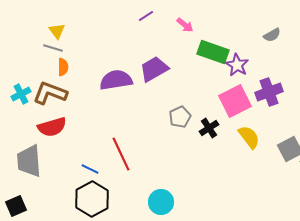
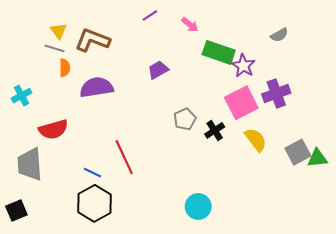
purple trapezoid: (154, 69) -> (158, 70), size x0.7
purple semicircle: (116, 80) -> (97, 87), moved
brown L-shape: (50, 93) -> (92, 40), moved
cyan circle: (161, 202) -> (198, 206), moved

